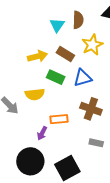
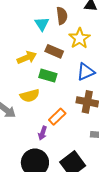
blue triangle: (83, 78) -> (86, 72), moved
orange rectangle: (59, 119) -> (57, 117), turned -30

